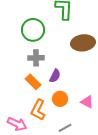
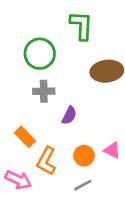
orange rectangle: (33, 82) -> (25, 137), moved
orange circle: (60, 99) -> (84, 156), moved

